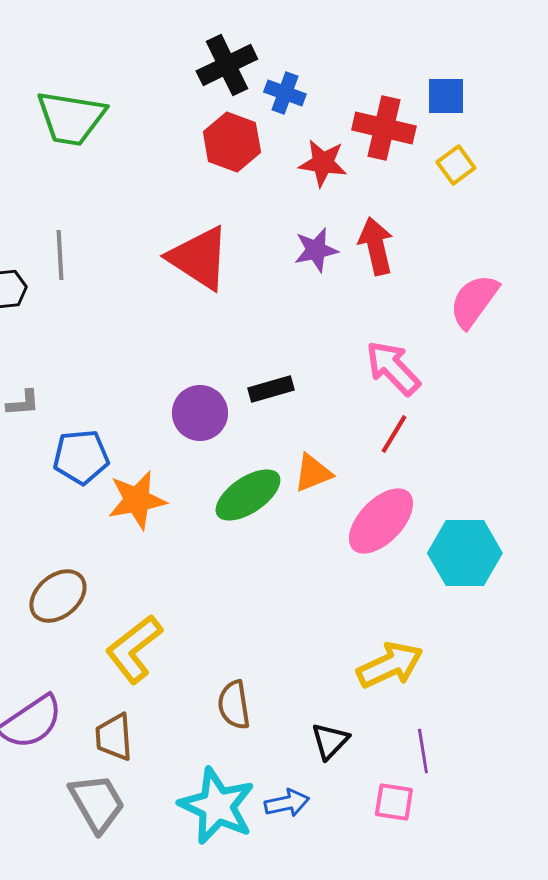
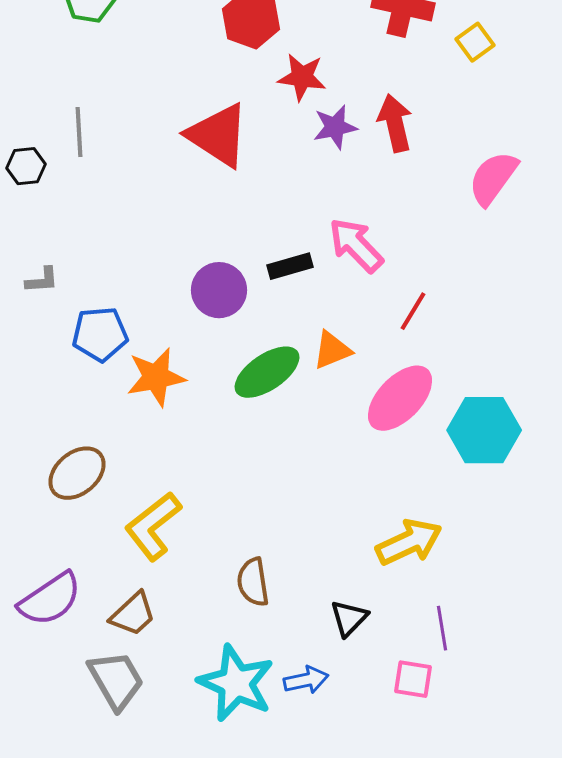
red star: (323, 163) -> (302, 77), moved
pink arrow: (393, 368) -> (356, 245), moved
brown trapezoid: (114, 737) -> (133, 614), turned -129

